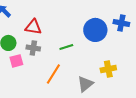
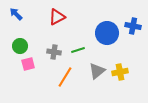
red triangle: (33, 27) -> (57, 17), moved, turned -36
gray cross: (33, 48) -> (54, 52), moved
gray triangle: (85, 84) -> (97, 71), moved

